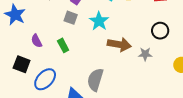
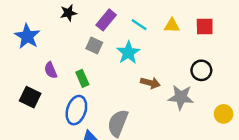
brown arrow: (119, 44) -> (150, 83), size x0.7
gray star: (145, 54) -> (181, 97), size x1.5
blue ellipse: (45, 79) -> (76, 110), moved, turned -30

